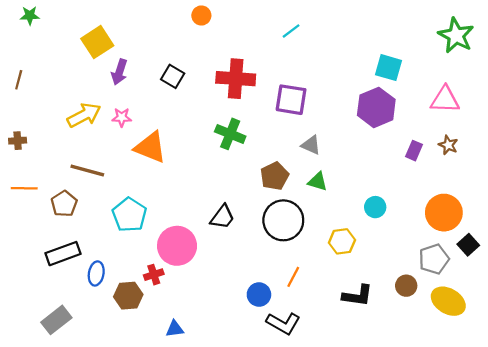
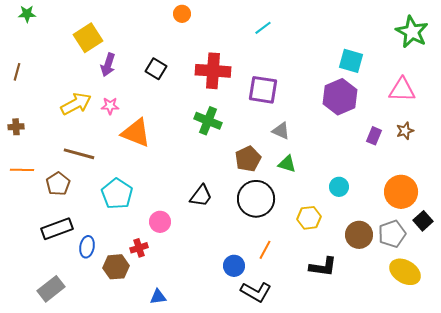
brown star: (448, 145) -> (405, 131), turned 30
pink circle: (177, 246) -> (160, 222), size x0.6
brown circle: (406, 286) -> (359, 235), moved, size x1.4

